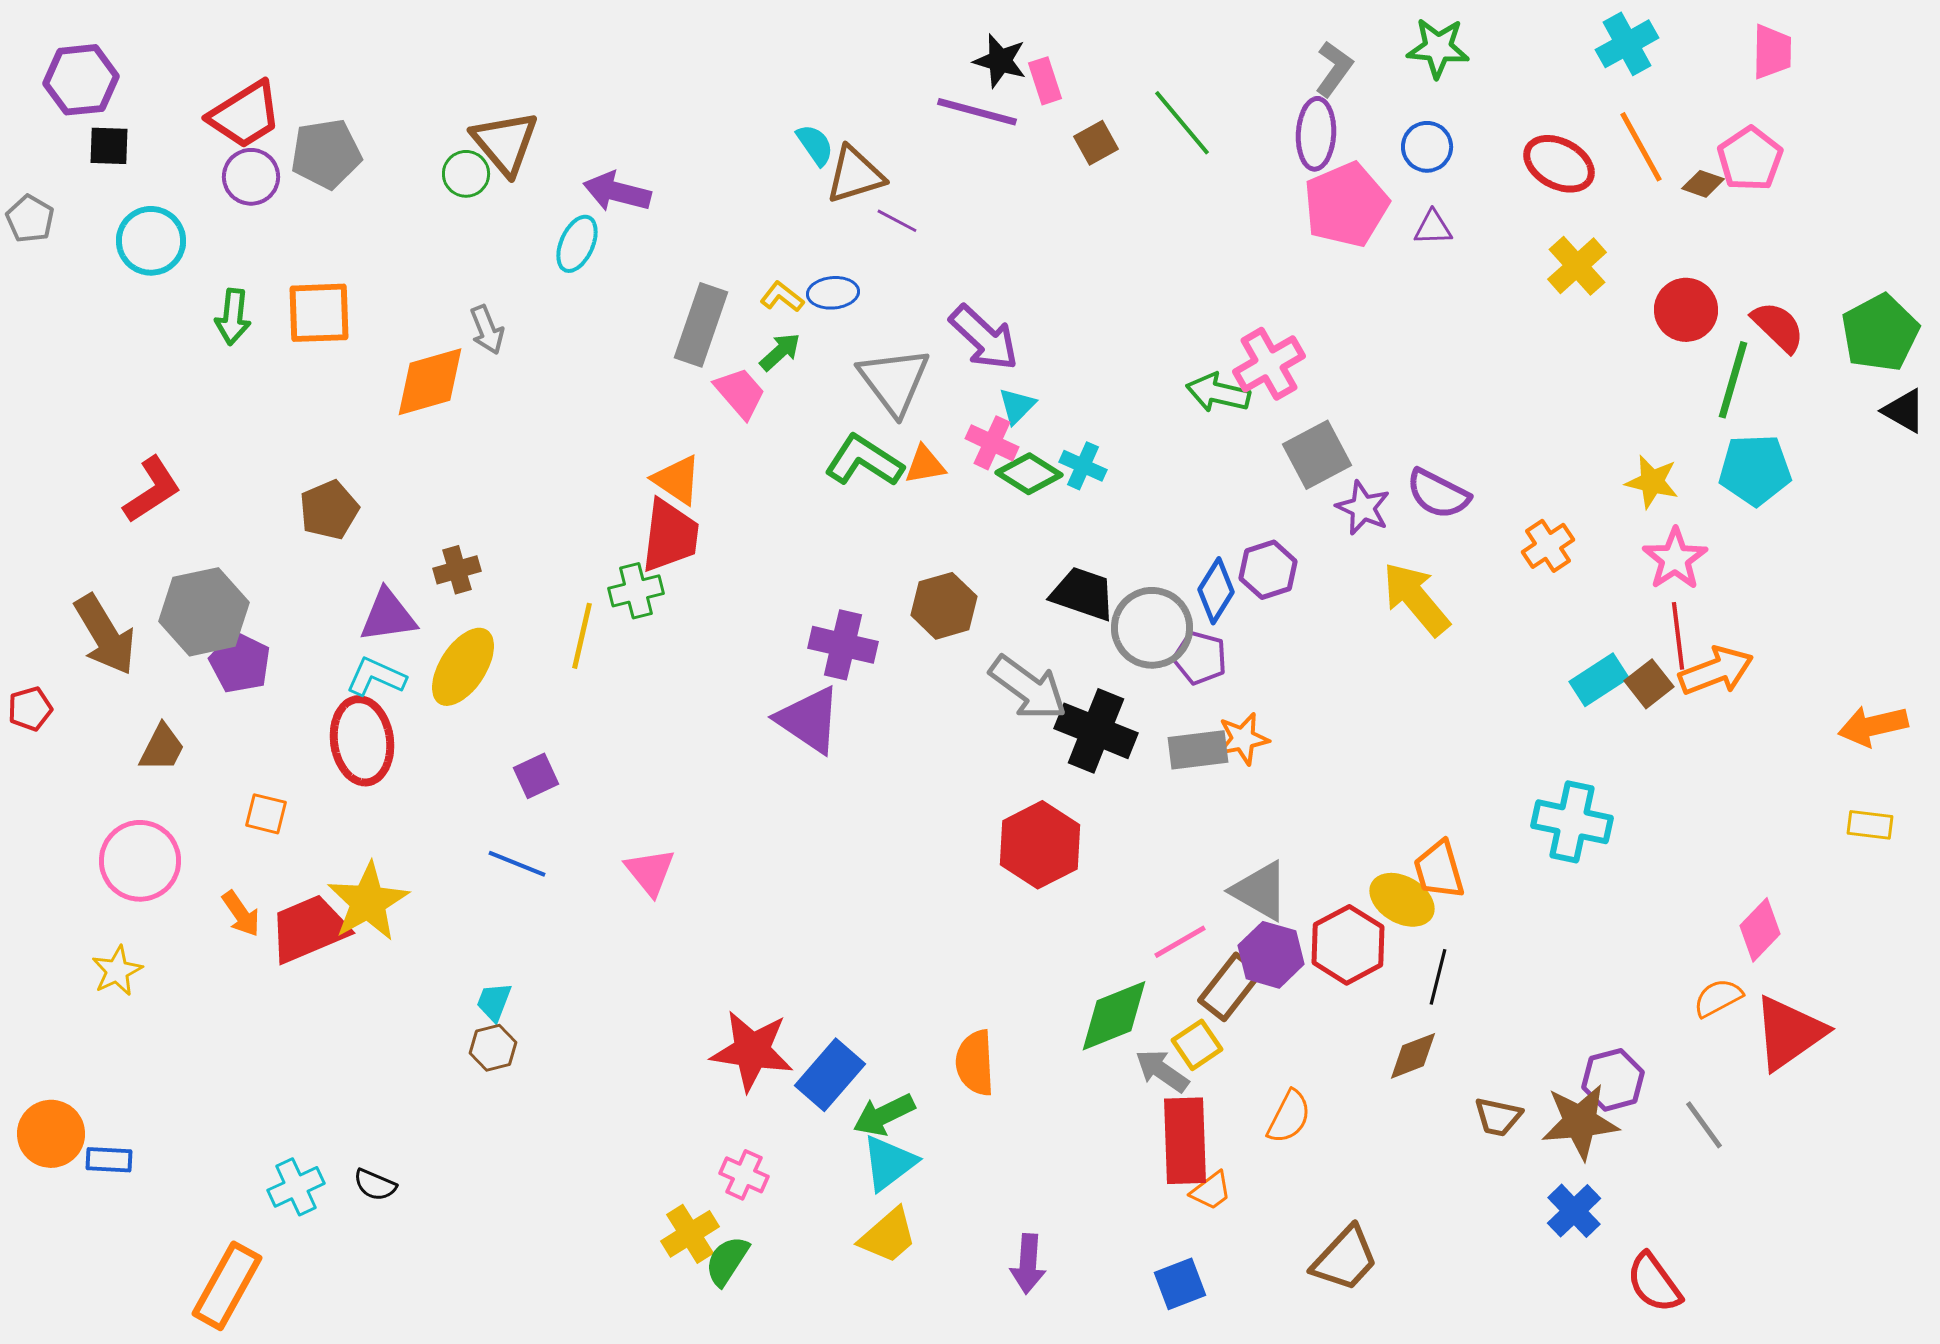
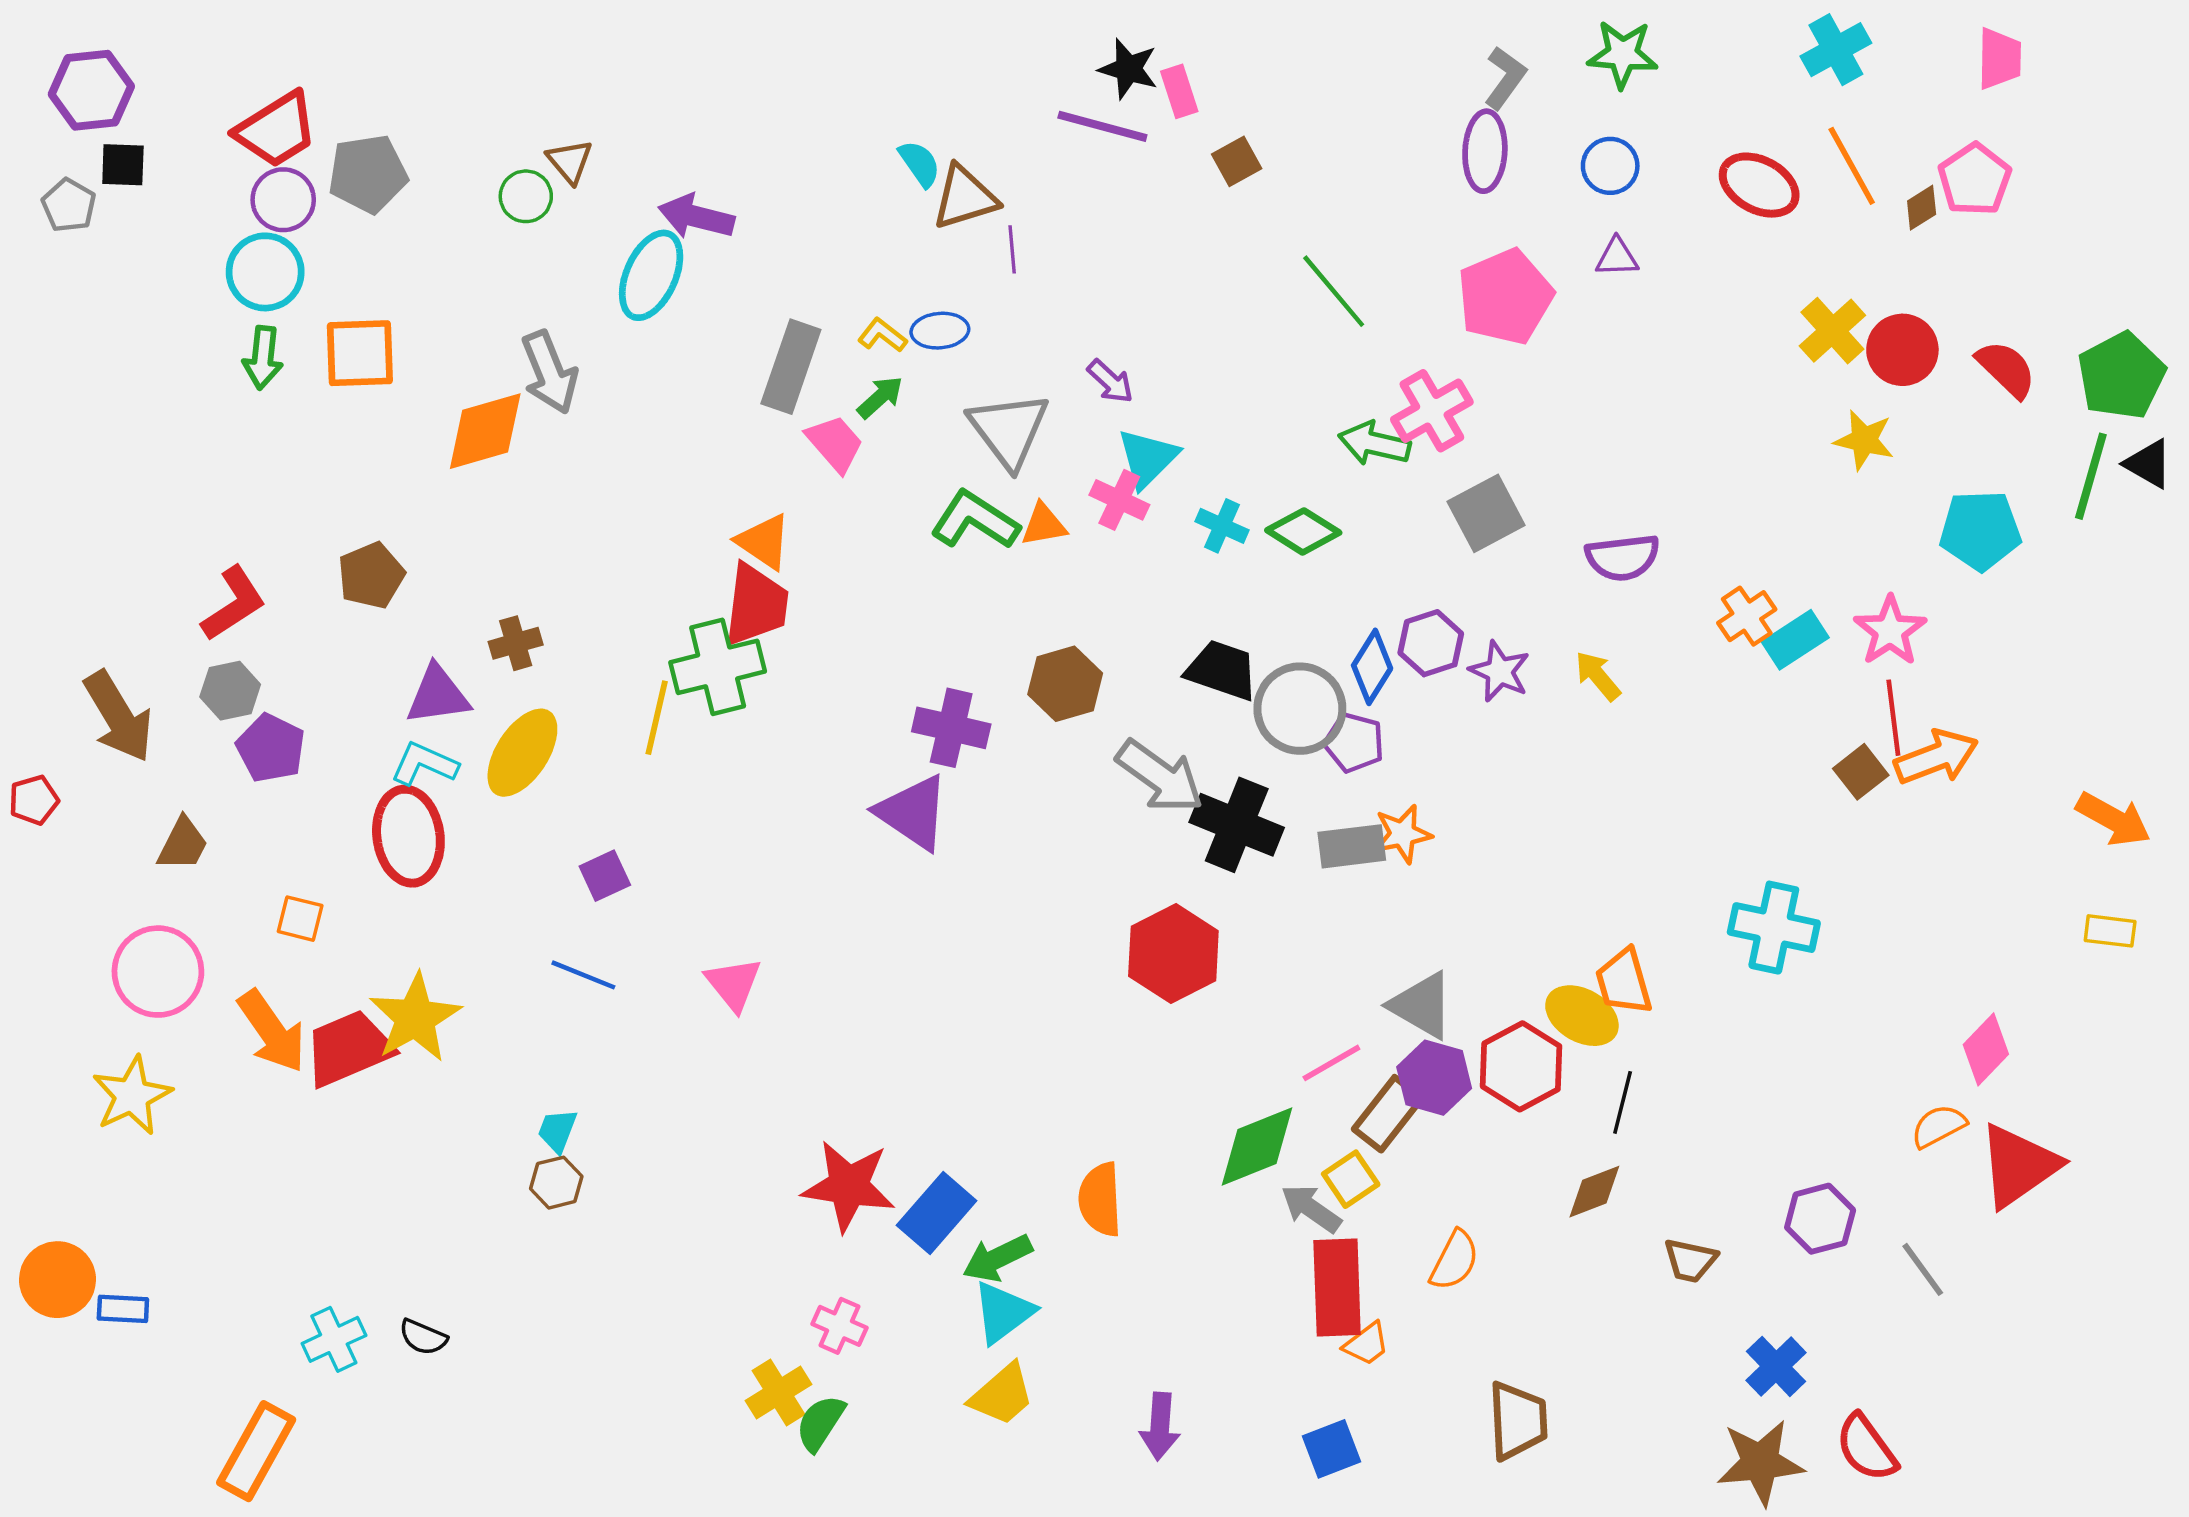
green line: (1182, 123) -> (1334, 291), moved
brown triangle: (505, 143) -> (570, 161), size x0.6
brown diamond: (1703, 184) -> (1922, 208), turned -51
pink pentagon: (1346, 205) -> (1505, 297), moved
gray pentagon: (30, 219) -> (69, 205), moved
purple line: (897, 221) -> (1012, 249), turned 57
cyan circle: (151, 241) -> (265, 272), moved
cyan ellipse: (577, 244) -> (651, 275), size x1.4
yellow cross: (1577, 266) -> (1832, 331), moved
gray arrow: (487, 330) -> (549, 372), size x1.5
purple arrow: (984, 338) -> (1110, 381), size x0.6
green line: (1733, 380) -> (2091, 476), moved
cyan triangle: (1017, 406) -> (1148, 458), size x1.5
green diamond: (1029, 474) -> (1303, 531), moved
yellow star: (1652, 482) -> (1864, 440), moved
red L-shape: (152, 490) -> (234, 604), moved
purple semicircle: (1438, 494) -> (1623, 557), turned -34
purple star: (1363, 508) -> (1500, 671), moved
green cross: (636, 591) -> (718, 667), size x1.5
yellow arrow: (1416, 599) -> (1598, 676), size x0.6
gray hexagon: (204, 612) -> (230, 691), size x0.6
cyan rectangle: (1599, 680) -> (1795, 640), moved
orange arrow: (1873, 726) -> (2113, 819), turned -138
orange arrow: (241, 914) -> (272, 1031), size x1.6
yellow star: (117, 971) -> (132, 1096), size x1.4
brown star: (1580, 1122) -> (1760, 1462), moved
brown trapezoid: (1345, 1259) -> (1518, 1421), turned -46

